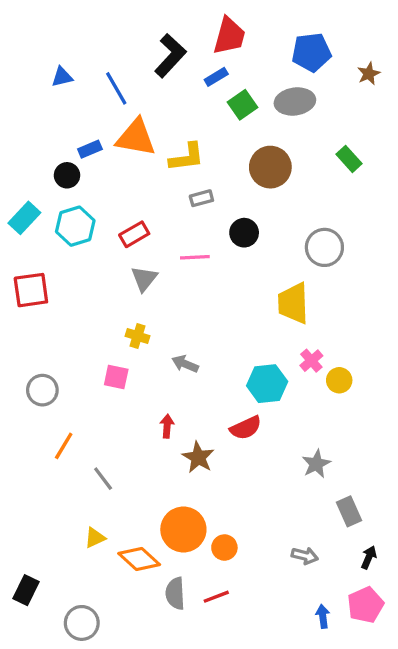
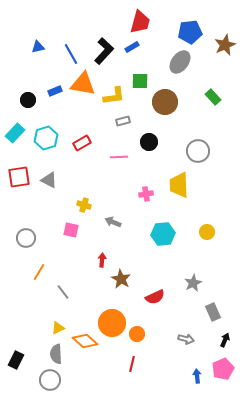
black L-shape: (170, 56) -> (104, 51), moved
brown star: (369, 74) -> (225, 45), size x1.5
gray ellipse: (295, 101) -> (180, 62), turned -45
green square: (242, 105) -> (140, 81), moved, turned 36
black circle: (67, 175) -> (28, 100), moved
gray triangle: (144, 279) -> (49, 180), moved, turned -42
pink cross: (311, 361) -> (146, 194), moved, turned 32
red semicircle: (246, 428) -> (155, 297), moved
gray semicircle: (175, 593) -> (56, 354), moved
red line: (216, 597) -> (132, 364), turned -56

